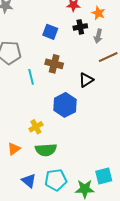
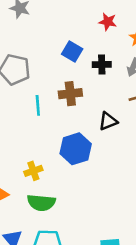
black cross: (80, 27) -> (102, 64), moved
brown cross: (54, 64) -> (70, 94), turned -30

